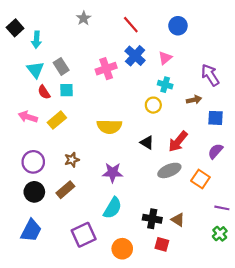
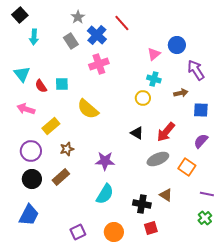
blue circle: (178, 26) -> (177, 45), moved
black square: (15, 28) -> (20, 15), moved
blue cross: (135, 56) -> (97, 35), moved
gray rectangle: (61, 66) -> (71, 41), moved
cyan triangle: (35, 70) -> (22, 74), moved
yellow rectangle: (57, 120) -> (51, 126), moved
yellow semicircle: (109, 126) -> (88, 109), moved, turned 40
brown triangle: (178, 220) -> (166, 195), moved
purple square: (84, 235) -> (78, 232), moved, size x0.7
red square: (162, 244) -> (151, 228), turned -32

